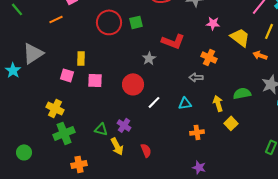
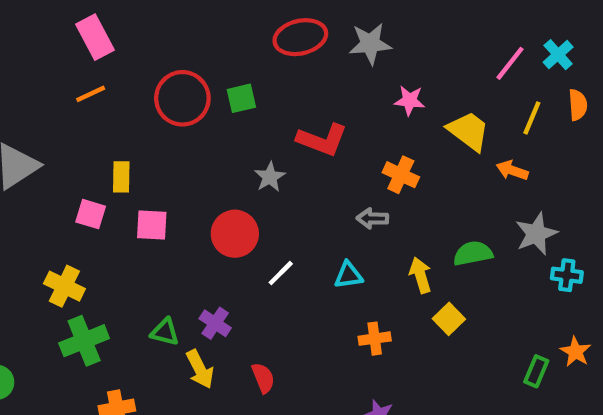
orange line: (56, 19) -> (91, 94), moved

